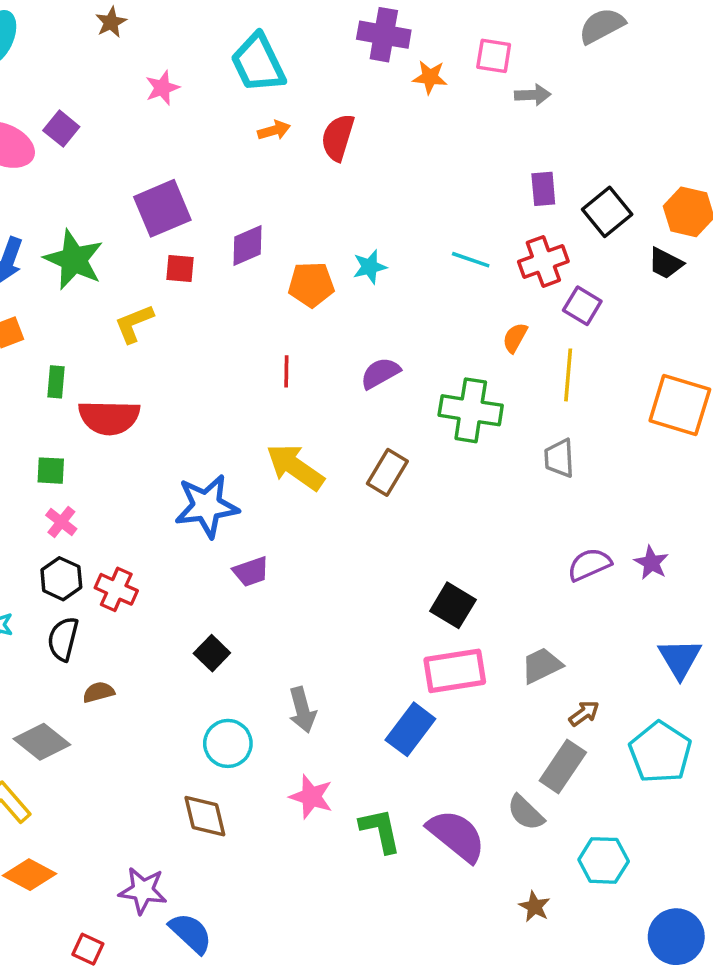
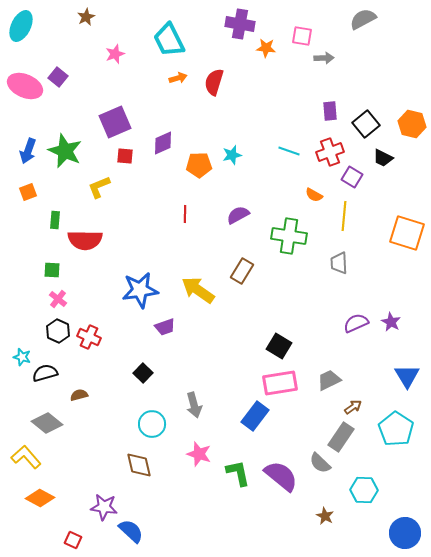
black trapezoid: (666, 263) -> (383, 158), moved
orange semicircle: (515, 338) -> (314, 195), turned -90
yellow arrow: (295, 467) -> (198, 290), moved
black semicircle: (63, 639) -> (45, 373), moved, turned 60

